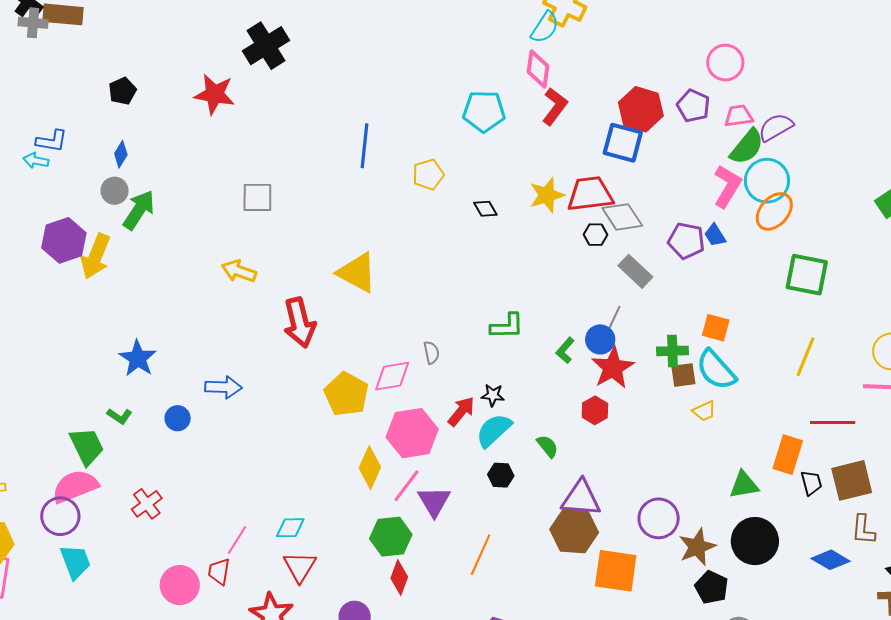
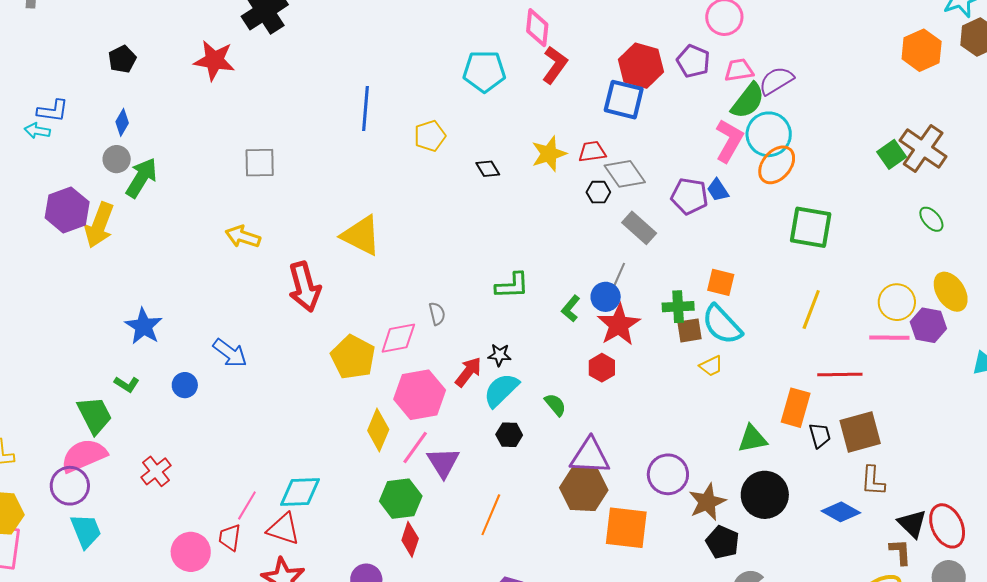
red trapezoid: (590, 194) -> (592, 152), size x0.6
blue arrow: (223, 387) -> (230, 353), turned 36
cyan diamond: (290, 528) -> (300, 492), size x1.4
red triangle: (300, 567) -> (283, 529), moved, turned -42

